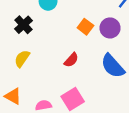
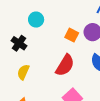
red semicircle: (71, 60) -> (65, 65), size x1.6

